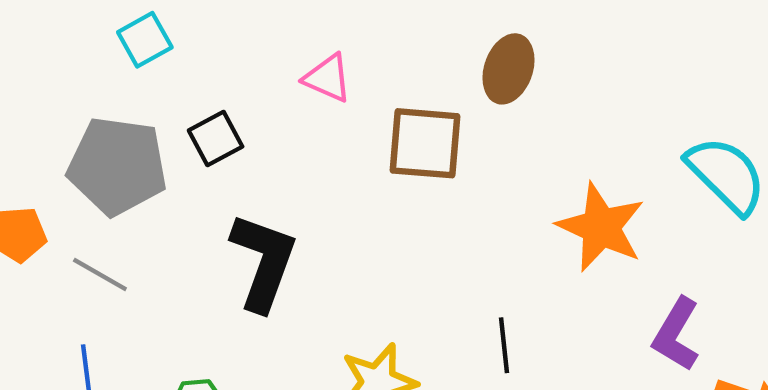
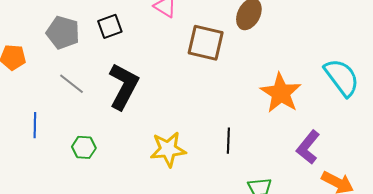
gray pentagon: (117, 166) -> (63, 33), size x0.7
gray line: (100, 275) -> (72, 84), moved

